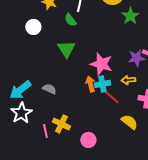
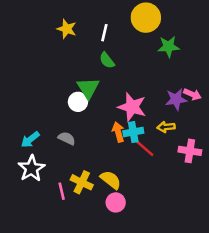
green star: (130, 16) -> (169, 47), turned 30
green semicircle: (70, 20) -> (107, 60), moved
white circle: (33, 27) -> (78, 102), moved
cyan arrow: (20, 90) -> (30, 140), size x0.7
yellow semicircle: (129, 122) -> (111, 180), moved

